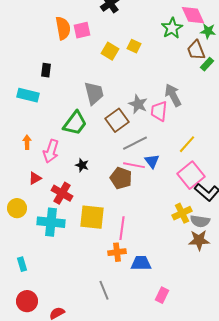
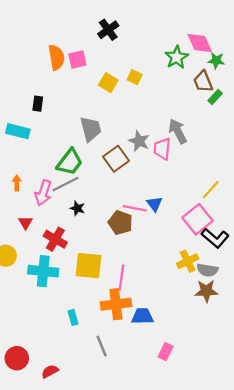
gray line: (135, 143) -> (65, 184), moved
yellow line: (187, 144) -> (211, 190), moved
red triangle: (35, 178) -> (26, 223), turned -32
orange cross: (117, 252) -> (116, 304), size x1.5
cyan rectangle: (22, 264) -> (73, 317), moved

